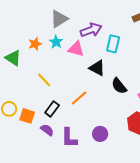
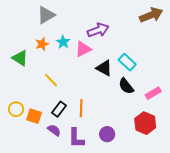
gray triangle: (59, 19) -> (46, 15), moved
cyan rectangle: (113, 44) -> (127, 62), moved, turned -60
pink triangle: (76, 49) -> (83, 49), turned -42
orange line: (79, 98) -> (81, 108), moved, turned -48

